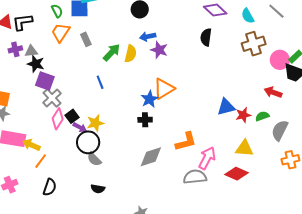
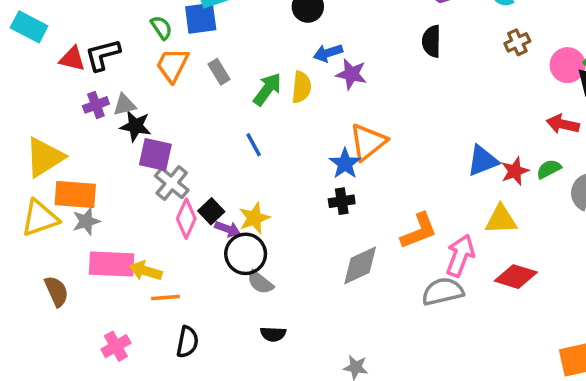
brown cross: (254, 44) -> (517, 42), size x0.6
yellow triangle: (244, 148) -> (501, 219), moved
orange line: (41, 161) -> (166, 297), turned 56

